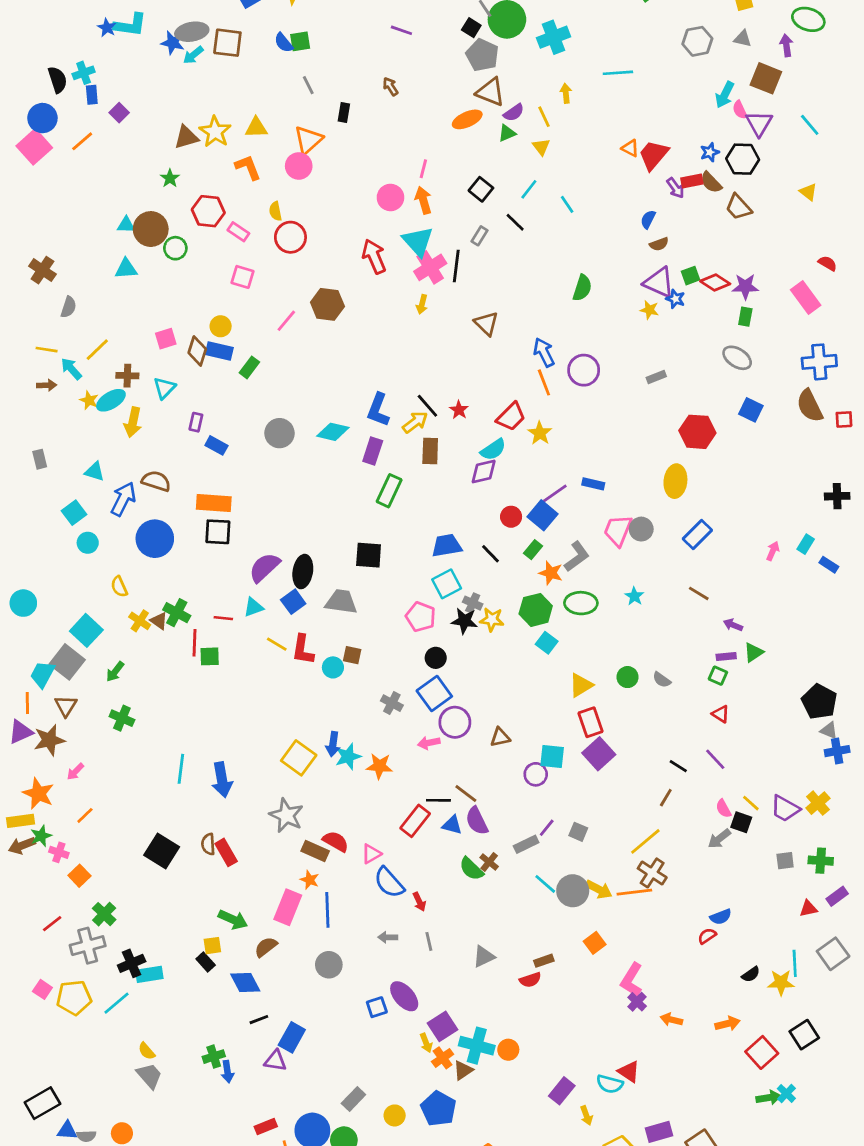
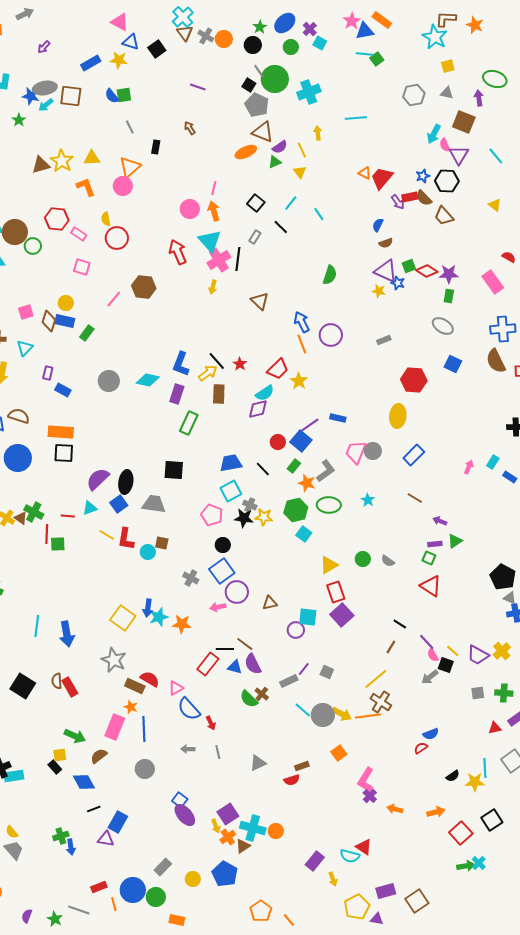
green star: (170, 178) -> (19, 120), moved
red triangle: (721, 714) -> (431, 586), size x1.6
purple line: (715, 759) -> (427, 642), moved
purple ellipse: (404, 996) -> (185, 815), moved
blue square: (377, 1007) -> (180, 800), turned -35

